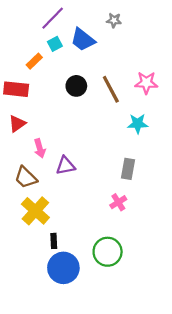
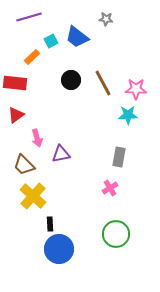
purple line: (53, 18) -> (29, 17), moved, turned 30
pink star: (146, 83) -> (136, 89), moved
green circle: (108, 252) -> (116, 234), moved

